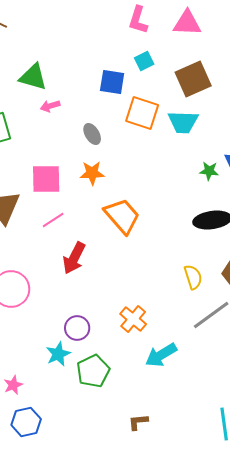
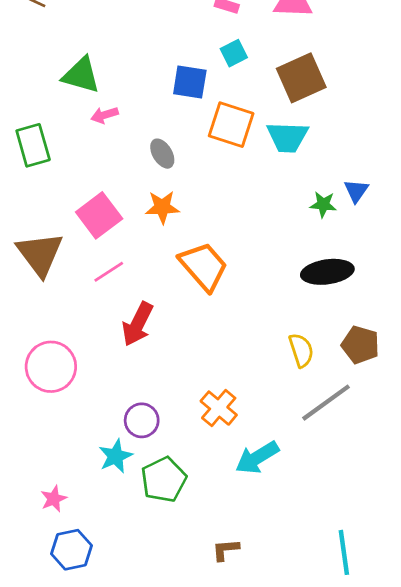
pink square: (46, 179) -> (99, 215), turned -36

